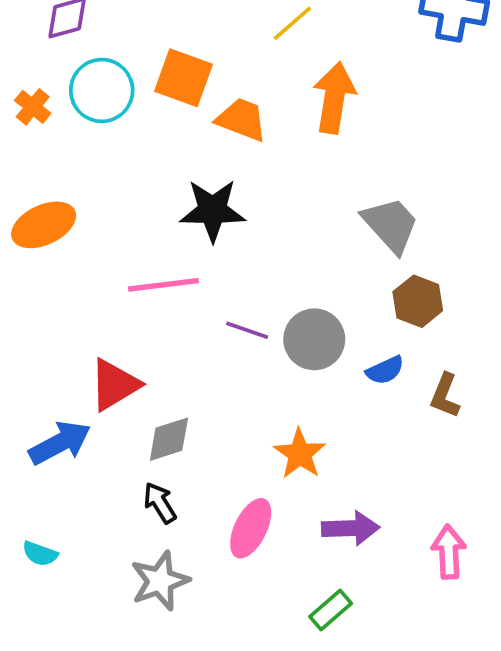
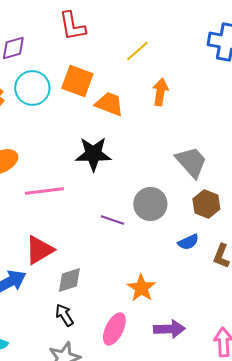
orange arrow: (334, 98) -> (160, 92), size x0.7
pink line: (163, 285) -> (44, 191), moved
gray circle: (314, 339) -> (150, 204), moved

